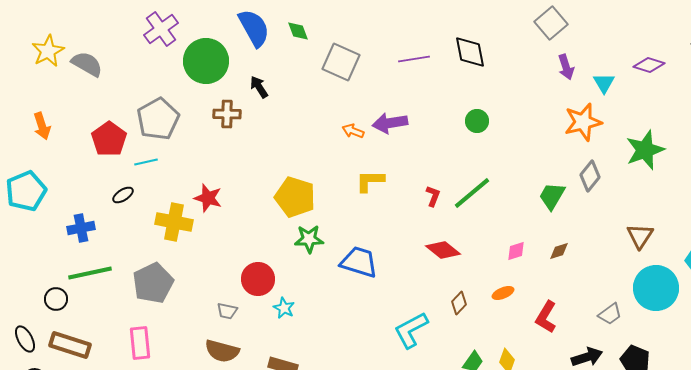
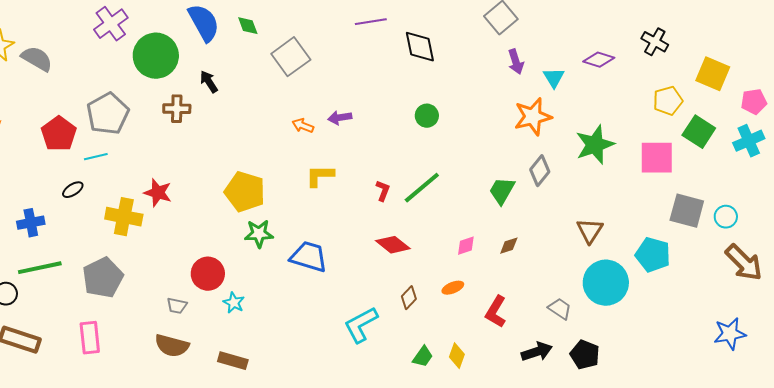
purple line: (414, 59) -> (371, 22), moved
gray square: (341, 62) -> (291, 57), turned 30
purple arrow: (390, 123) -> (340, 118), size x0.7
gray trapezoid: (610, 314) -> (560, 309), turned -110

